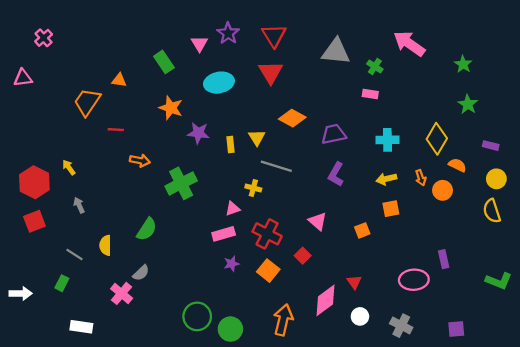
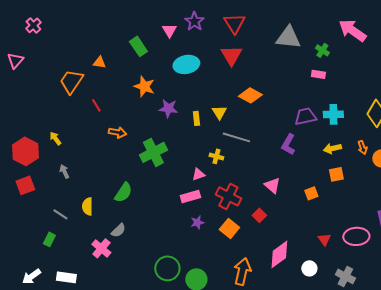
pink triangle: (23, 78) -> (15, 60), turned -42
red line: (116, 130) -> (96, 105), turned 56
purple trapezoid: (334, 134) -> (305, 116), moved
red triangle: (354, 282) -> (324, 239), moved
white arrow: (21, 293) -> (31, 276), moved, turned 144

